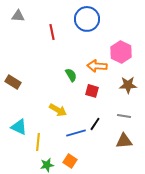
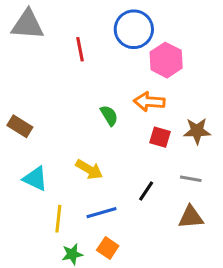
gray triangle: (18, 16) -> (28, 25), size x1.6
pink hexagon: (121, 52) -> (166, 60), moved
red square: (92, 91) -> (160, 137), moved
cyan triangle: (19, 127) -> (35, 179), moved
blue line: (76, 133) -> (101, 213), moved

